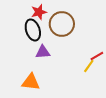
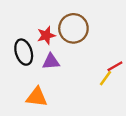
red star: (39, 12) -> (46, 35), moved
black ellipse: (33, 30) -> (24, 52), moved

